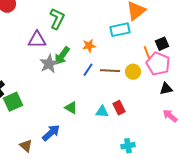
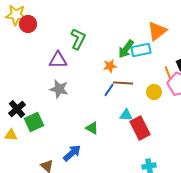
green arrow: (62, 56) -> (126, 49), moved
gray star: (49, 64) -> (59, 89), moved, turned -30
brown line: (110, 71) -> (123, 83), moved
red rectangle: (119, 108) -> (140, 128), size x1.6
cyan triangle: (102, 112) -> (126, 115), moved

